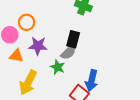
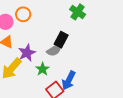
purple star: (38, 46) -> (27, 53), moved, turned 30
green star: (58, 67) -> (43, 69), moved

